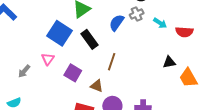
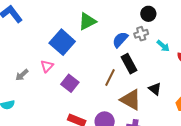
black rectangle: (90, 39) -> (129, 64), moved
black triangle: (169, 62) -> (155, 89), moved, turned 40
brown triangle: (97, 86) -> (131, 100), moved, size x1.6

